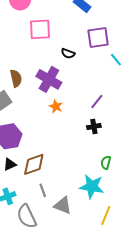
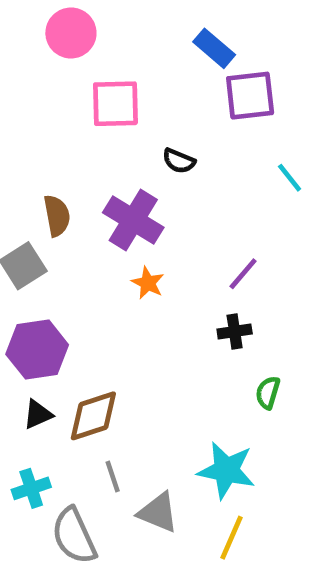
purple square: (98, 38) -> (250, 96), moved
green semicircle: (106, 163) -> (268, 393), moved
yellow line: (106, 216) -> (231, 538), moved

